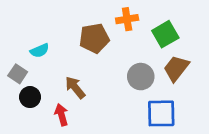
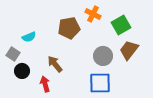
orange cross: (127, 19) -> (93, 14), turned 35
blue square: (161, 113) -> (100, 83), moved

